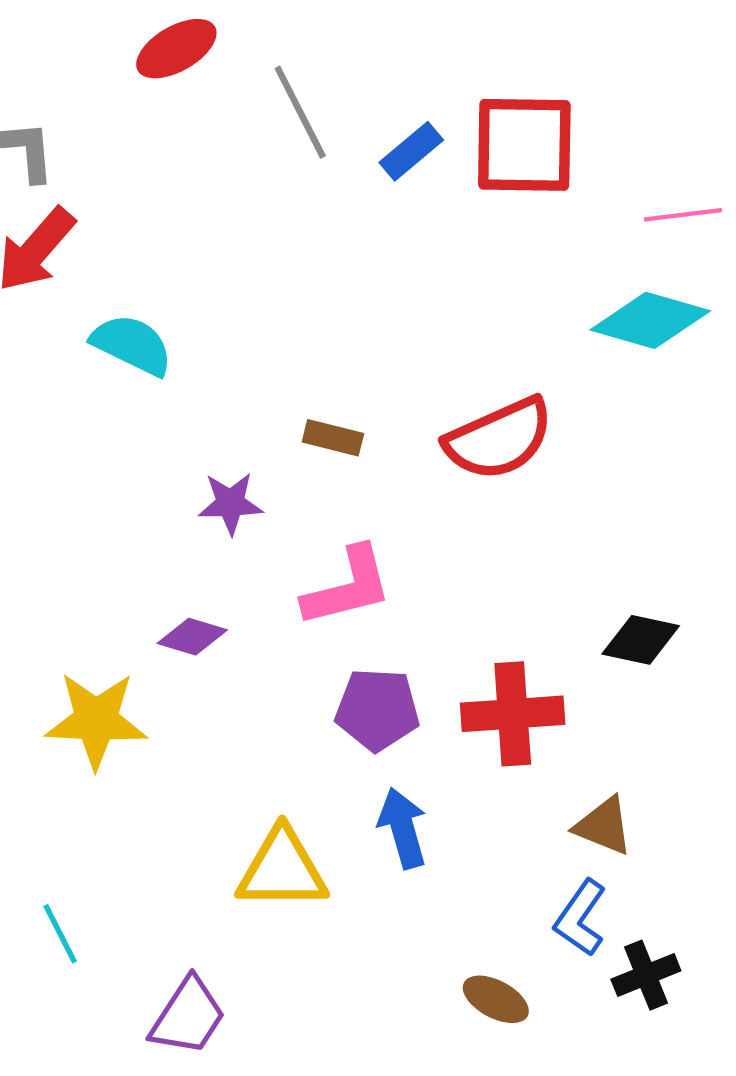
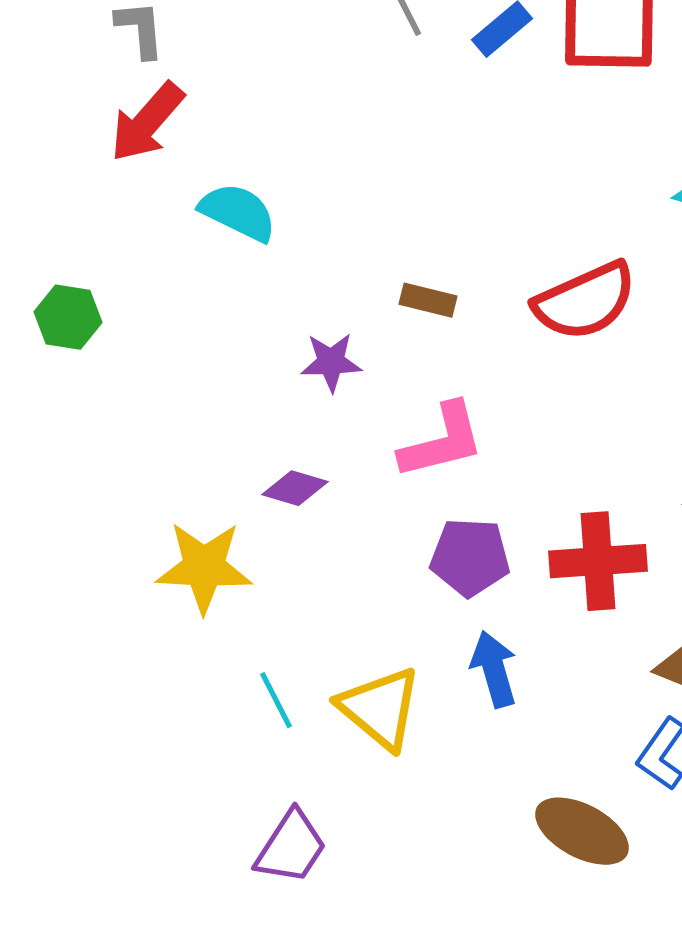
yellow triangle: (282, 869) -> (380, 708), turned 40
cyan line: (60, 934) -> (276, 700), moved
brown ellipse: (496, 999) -> (582, 831), size x1.5

